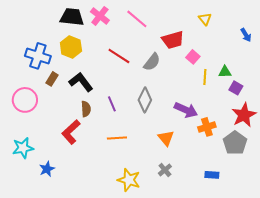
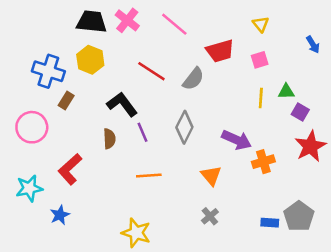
pink square: (193, 57) -> (260, 60), moved, turned 32
black L-shape: (81, 82) -> (122, 104), moved
red L-shape: (71, 132) -> (70, 169), moved
gray pentagon: (235, 143) -> (299, 216), moved
yellow star: (129, 180) -> (136, 233), moved

